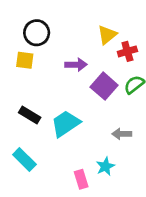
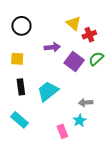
yellow triangle: (107, 35) -> (74, 23), turned -35
yellow square: (25, 60) -> (17, 59), moved
black rectangle: (30, 115) -> (21, 87), turned 56
gray arrow: (122, 134) -> (86, 103), moved

